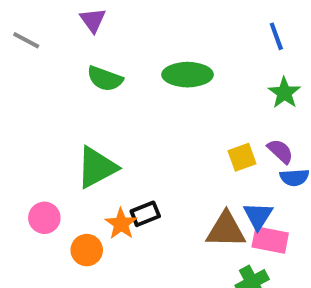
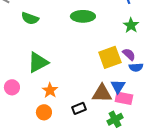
green semicircle: (105, 79) -> (30, 18), moved
yellow square: (242, 157) -> (110, 57), size x1.6
black rectangle: (145, 214) -> (79, 108), moved
orange circle: (87, 250) -> (44, 112), moved

